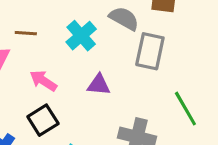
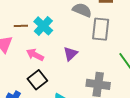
cyan cross: (81, 36) -> (43, 26), moved
purple triangle: (99, 85) -> (70, 54), turned -42

